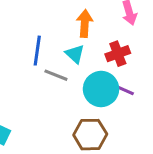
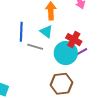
red cross: (118, 54) -> (74, 40), moved, turned -35
purple line: (124, 90) -> (81, 52), turned -48

